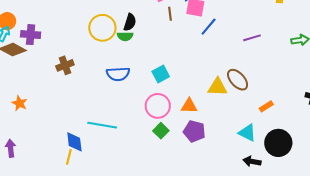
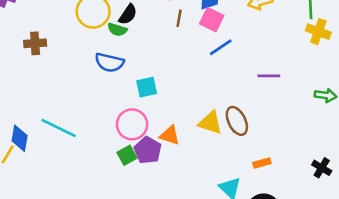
blue semicircle: (118, 74) -> (109, 62), moved
purple pentagon: (194, 131) -> (148, 150), moved

